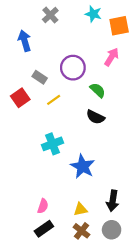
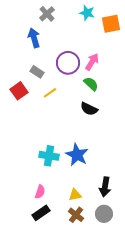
blue arrow: (25, 41) -> (34, 38), moved
pink arrow: (112, 57) -> (92, 62), moved
cyan cross: (53, 144) -> (49, 156), moved, turned 30

